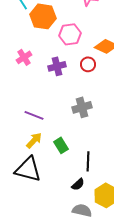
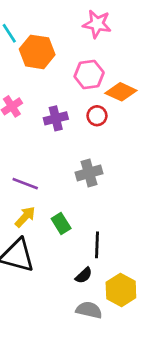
pink hexagon: (70, 34) -> (89, 75), moved

